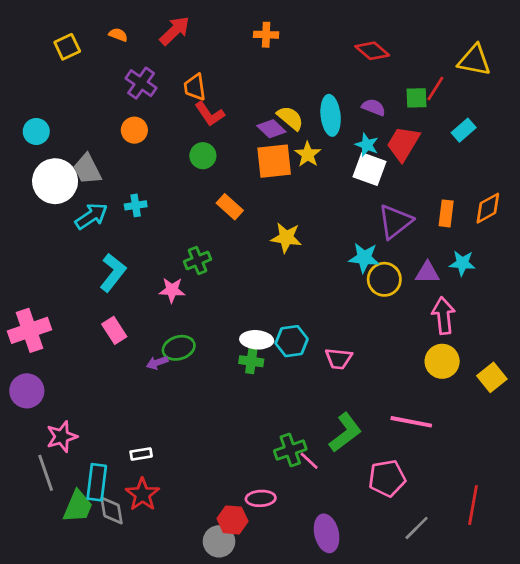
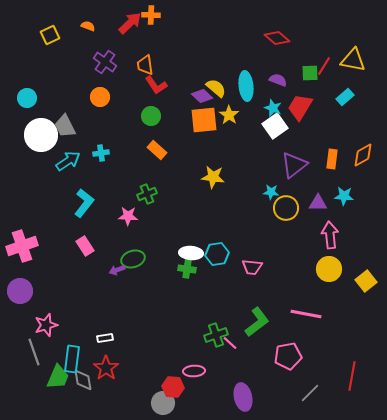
orange cross: (266, 35) -> (151, 15), moved
yellow triangle: (474, 60) -> (353, 60), moved
white square: (370, 169) -> (275, 126), turned 35
orange rectangle: (230, 207) -> (157, 150), moved
cyan star: (364, 258) -> (271, 192), size x0.7

